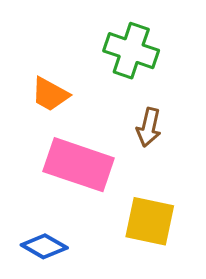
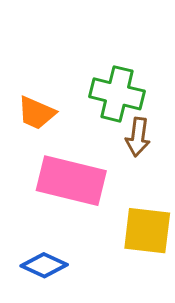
green cross: (131, 51) -> (117, 94), moved

